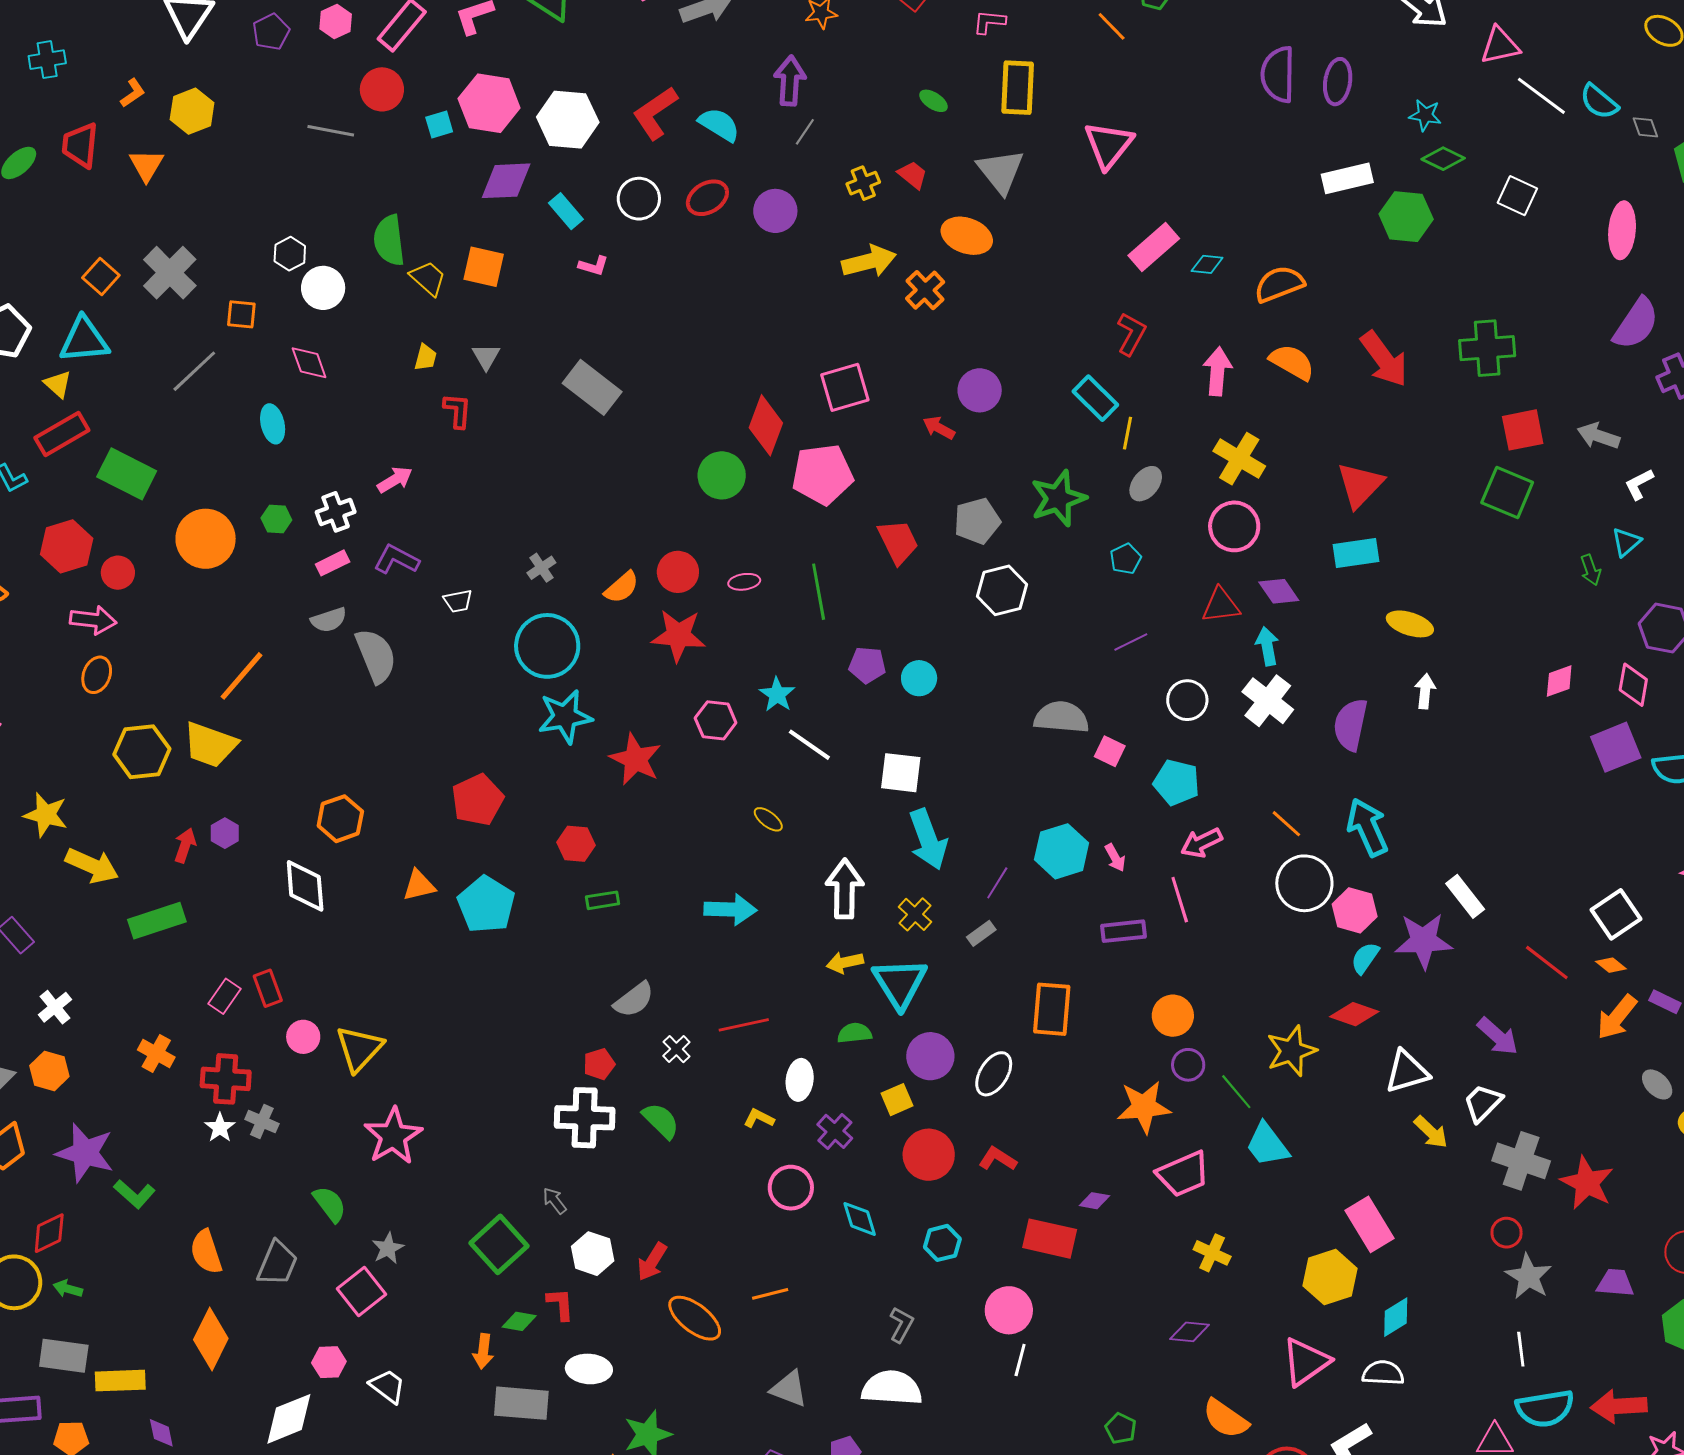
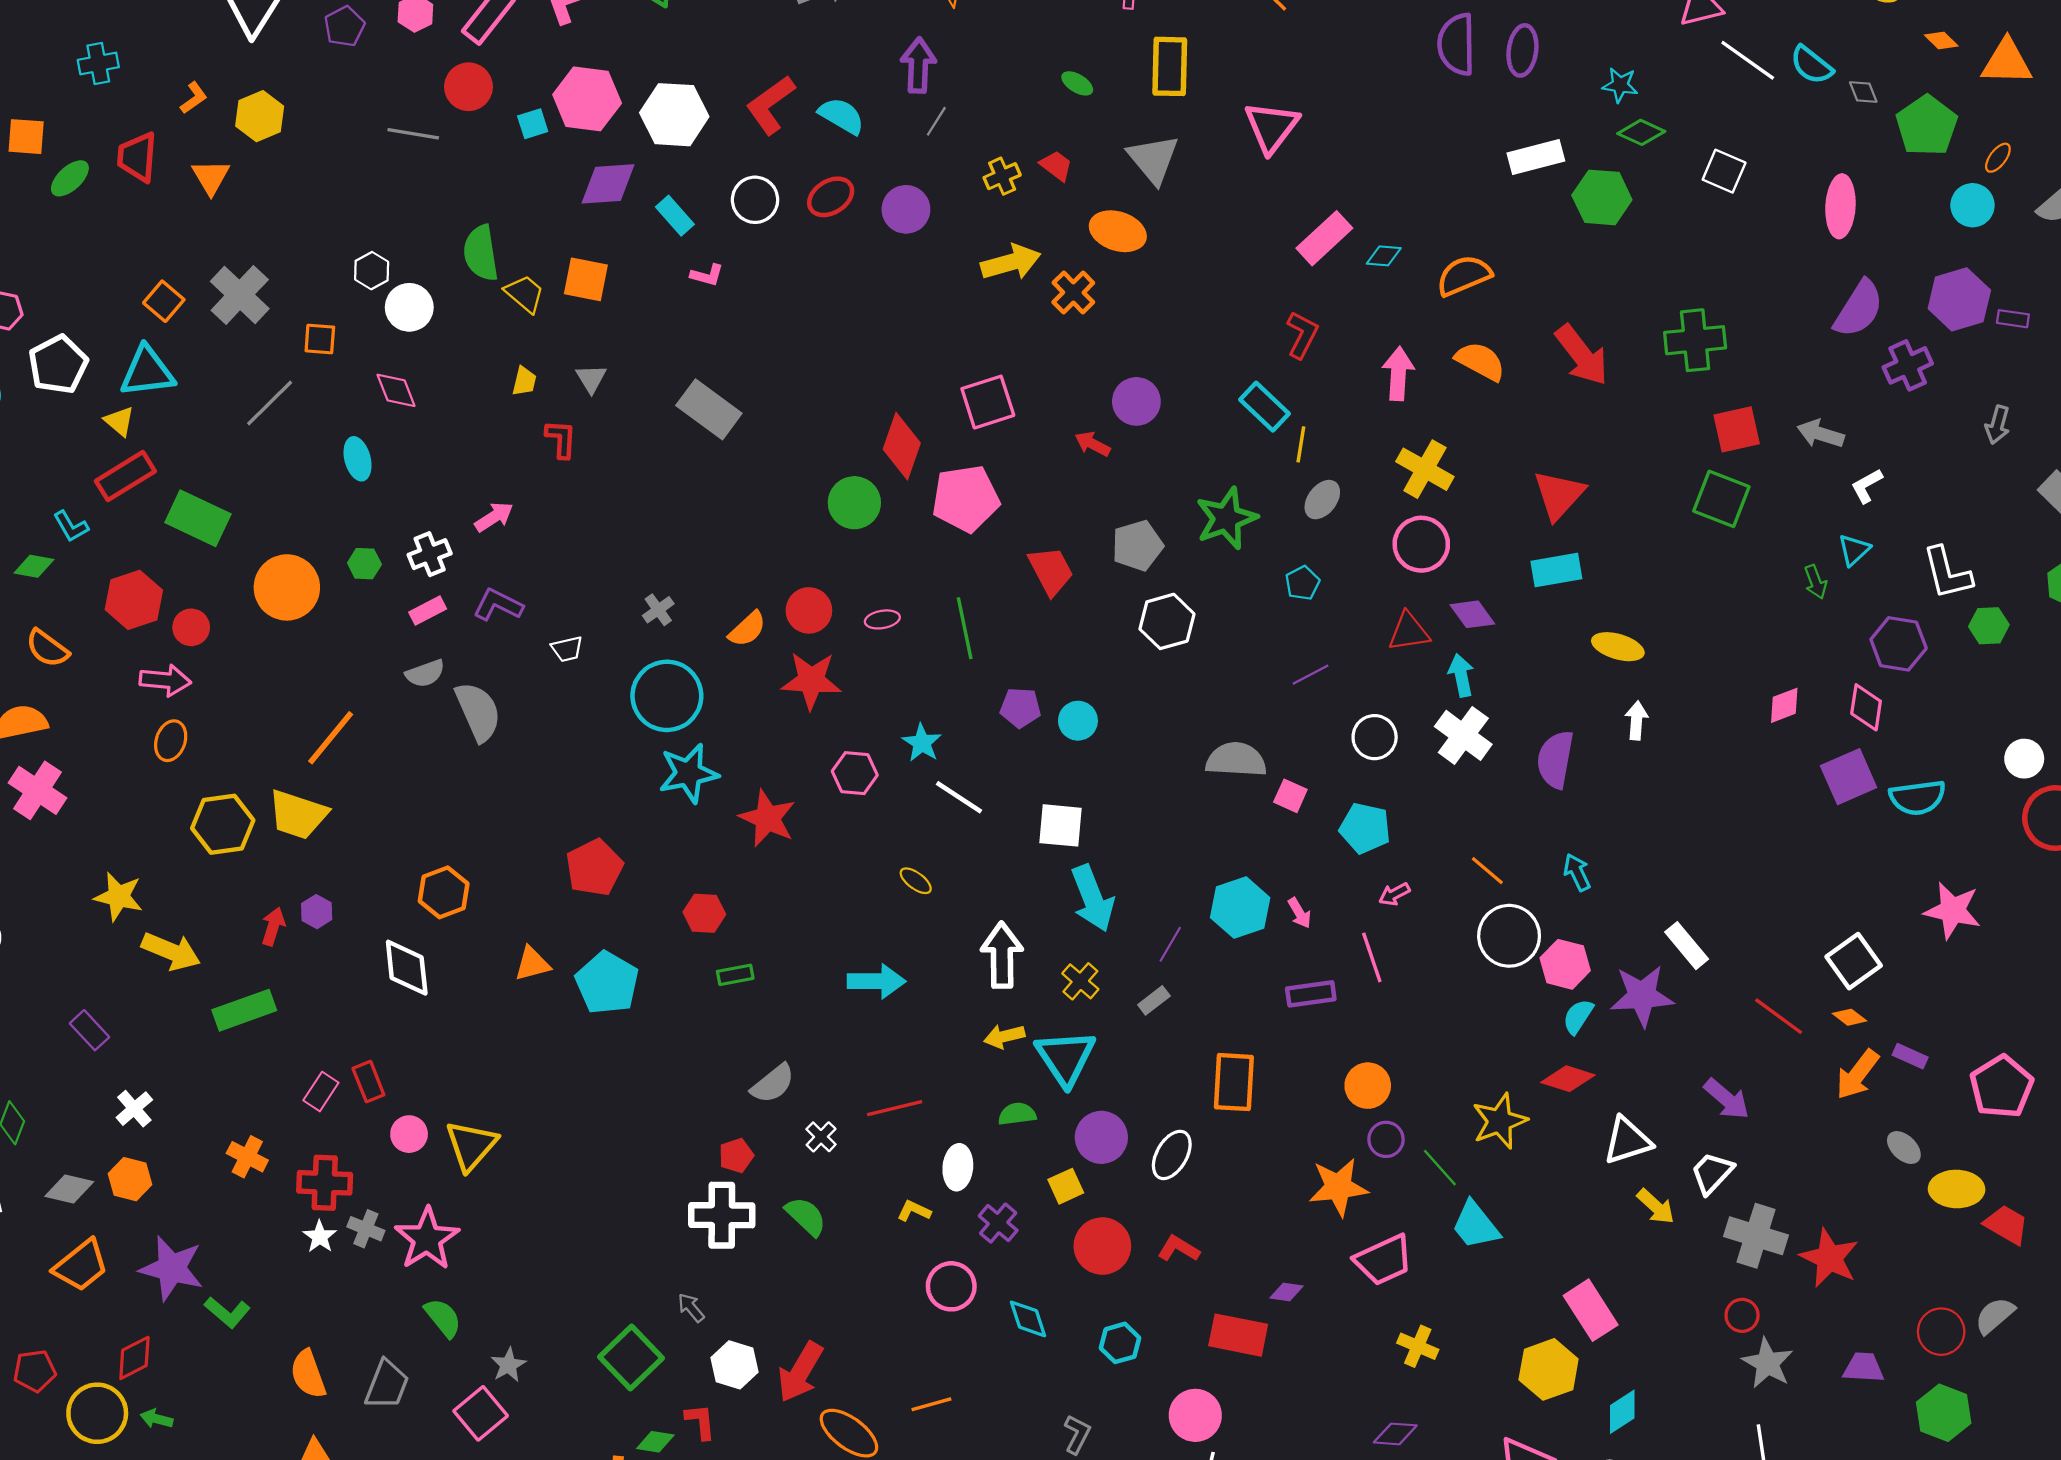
cyan arrow: (1368, 827) -> (1577, 872), size x0.6
pink arrow: (1202, 843) -> (1394, 894), size x0.7
pink star: (393, 1136) -> (427, 1239), moved
red arrow: (652, 1262) -> (800, 1372), size x1.4

